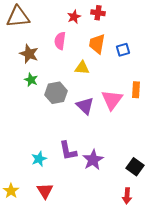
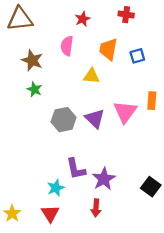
red cross: (98, 13) -> (126, 15), moved
gray hexagon: (56, 93) -> (64, 120), moved
cyan star: (39, 159) -> (56, 188), moved
red arrow: (127, 196) -> (96, 208), moved

